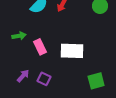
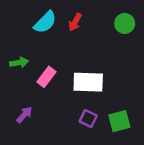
pink rectangle: (40, 47) -> (46, 77), turned 63
purple square: (44, 79) -> (88, 119), moved

